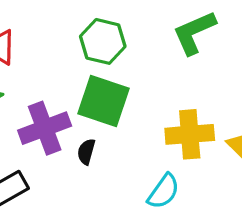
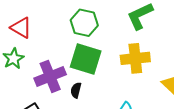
yellow cross: (190, 134) -> (135, 58), moved

